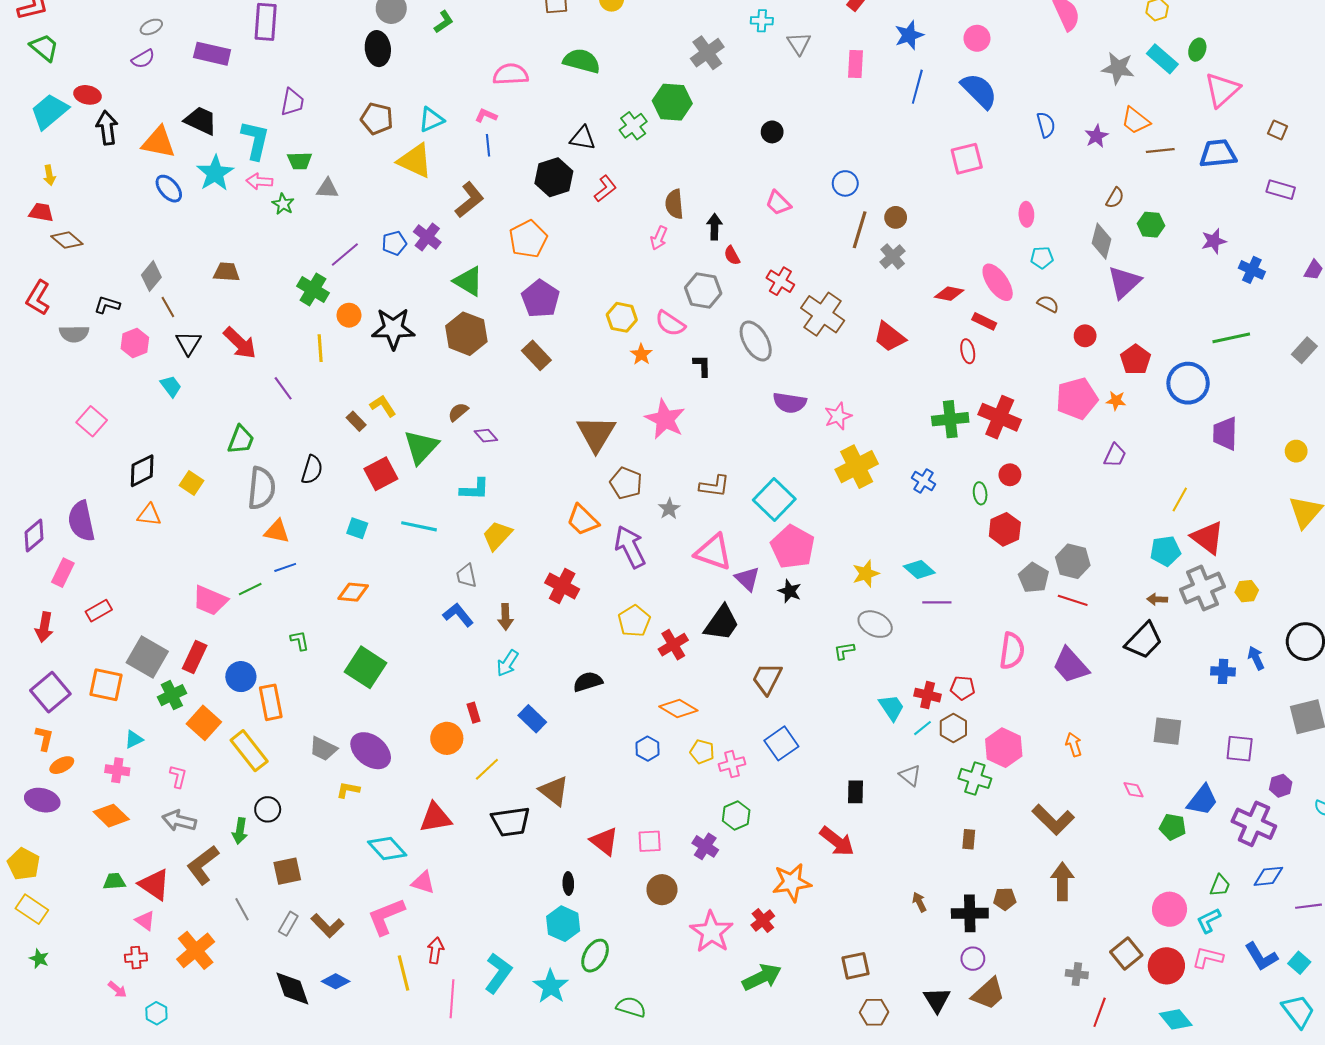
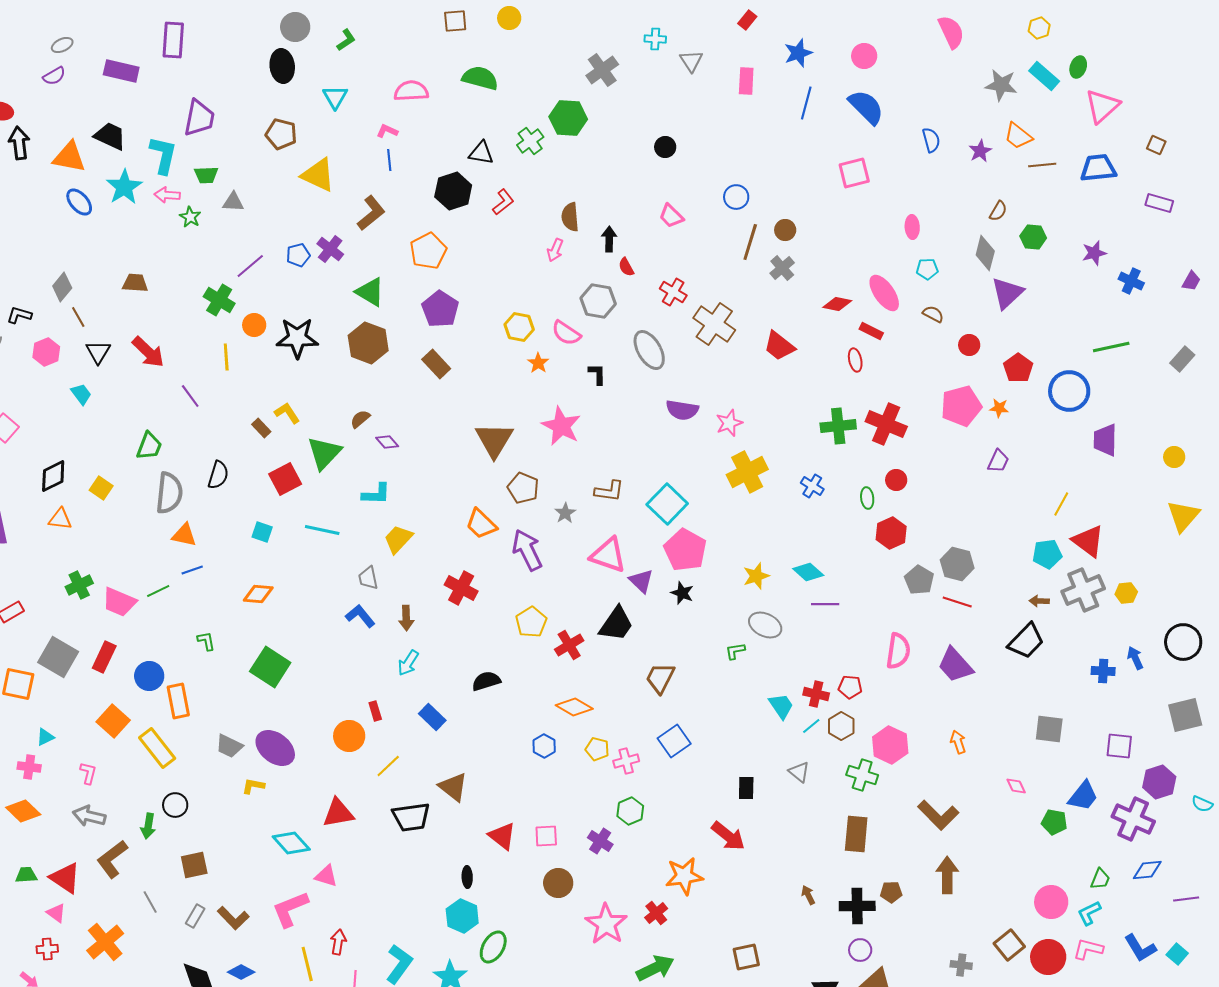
purple trapezoid: (292, 102) -> (199, 118), size x1.4
cyan triangle: (431, 120) -> (335, 97), moved, turned -36
green cross: (172, 695) -> (79, 585), moved
purple hexagon: (1281, 786) -> (1159, 782), size x1.5
brown rectangle: (969, 839) -> (856, 834), size x1.8

